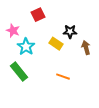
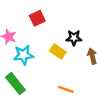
cyan star: (26, 47) -> (23, 55), turned 30

